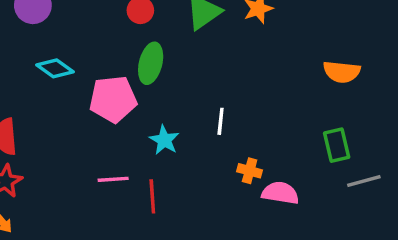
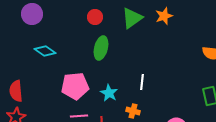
pink pentagon: (113, 99) -> (75, 86), moved
orange cross: (250, 171) -> (133, 111), moved

